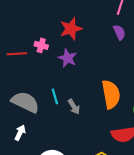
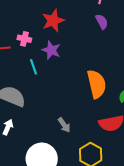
cyan line: (55, 96) -> (33, 67), moved
gray arrow: (74, 107) -> (64, 125), moved

